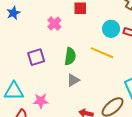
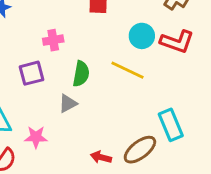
pink cross: (54, 24) -> (53, 40), moved, turned 32
gray triangle: (73, 80) -> (68, 103), moved

